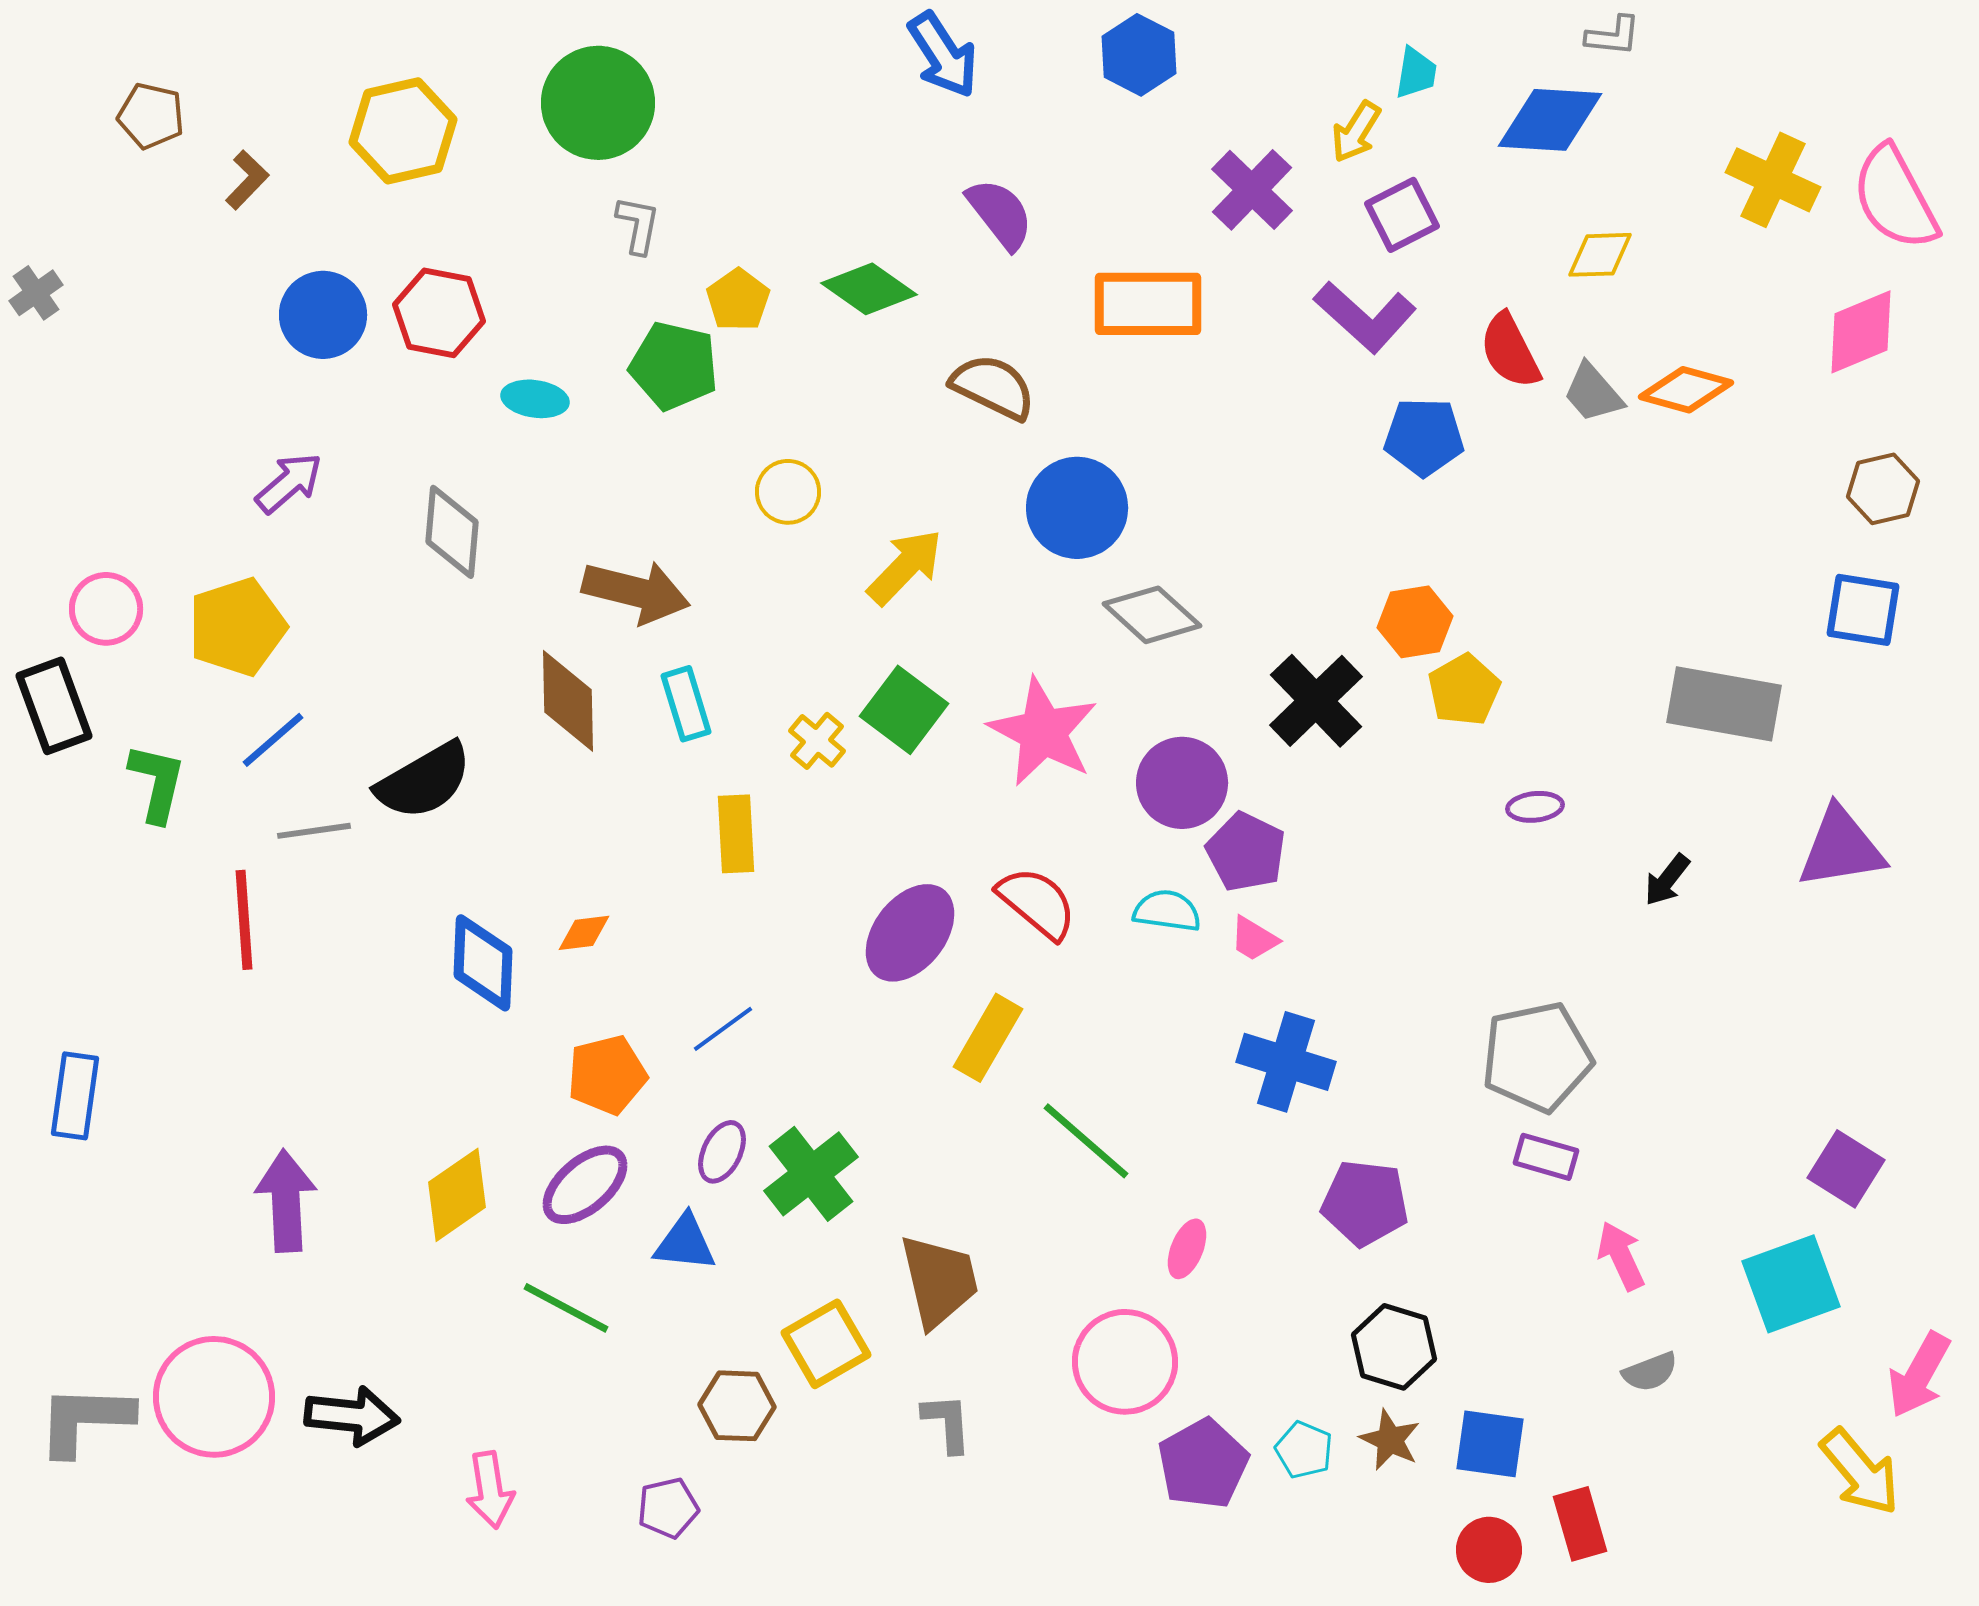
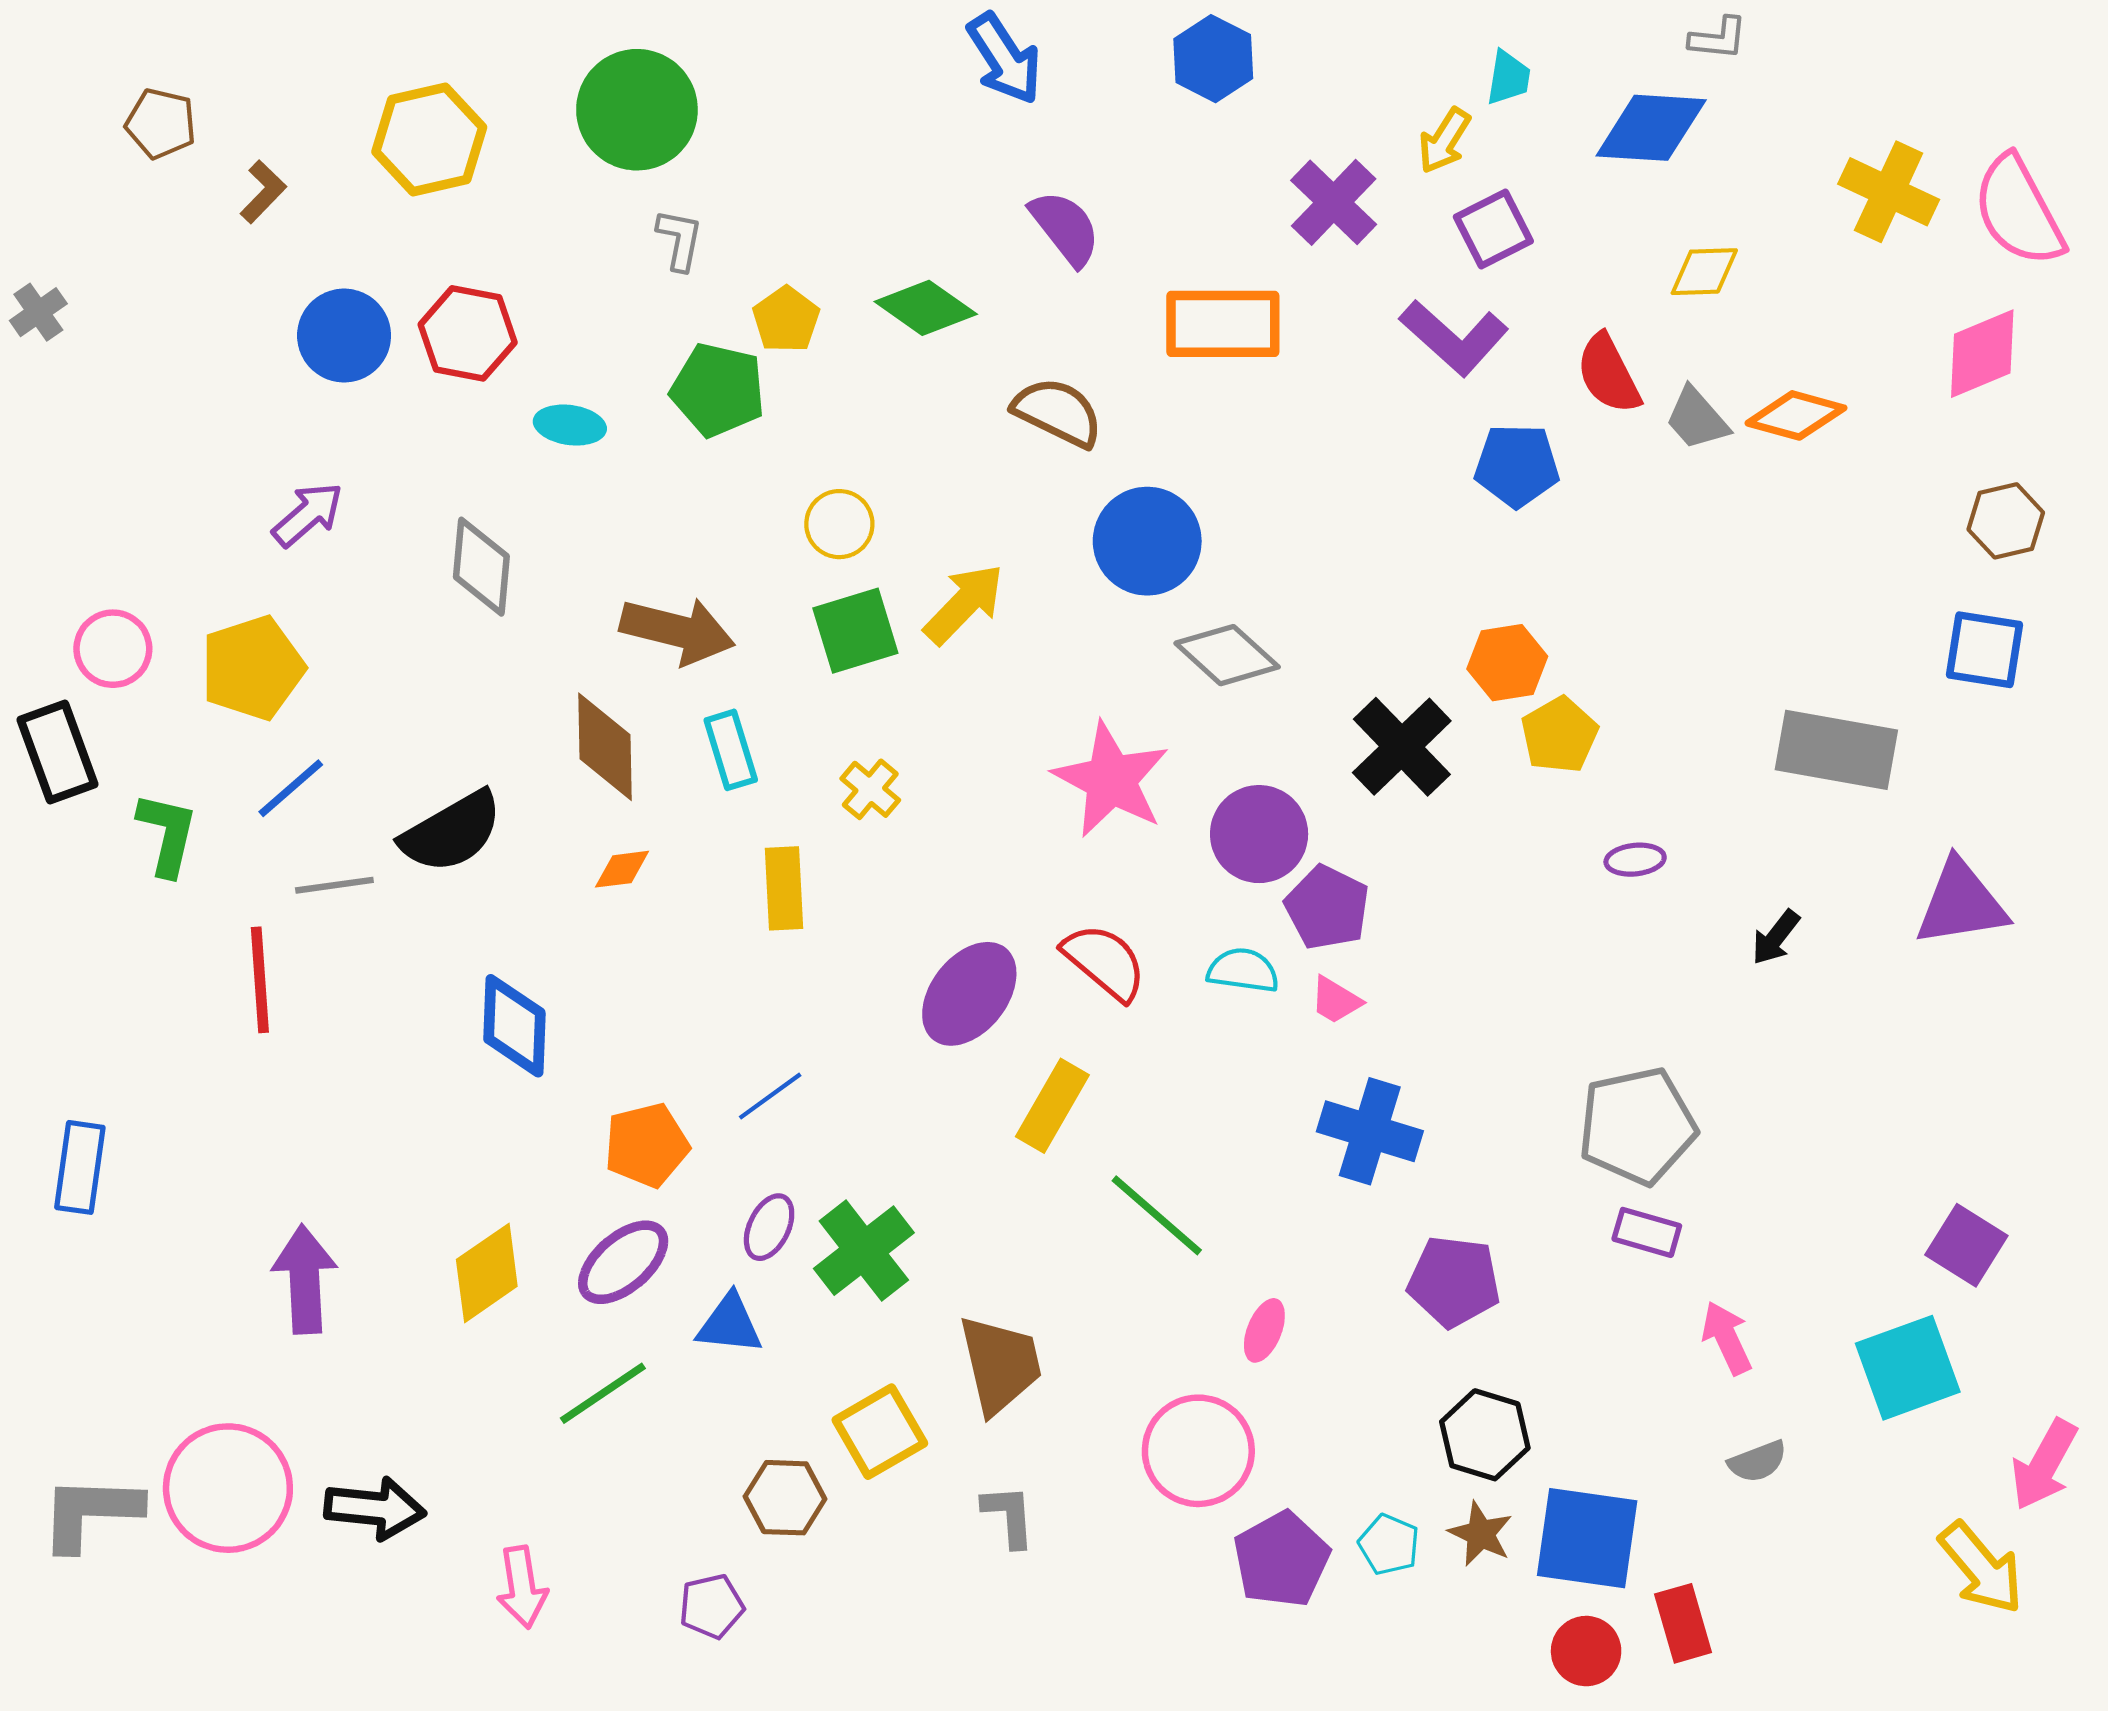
green square: (904, 710) -> (855, 631), moved, turned 36
orange diamond: (584, 933) -> (622, 869), moved
green line: (566, 1308) -> (603, 1393), turned -62
blue square: (1490, 1444) -> (1587, 1538), size x1.4

